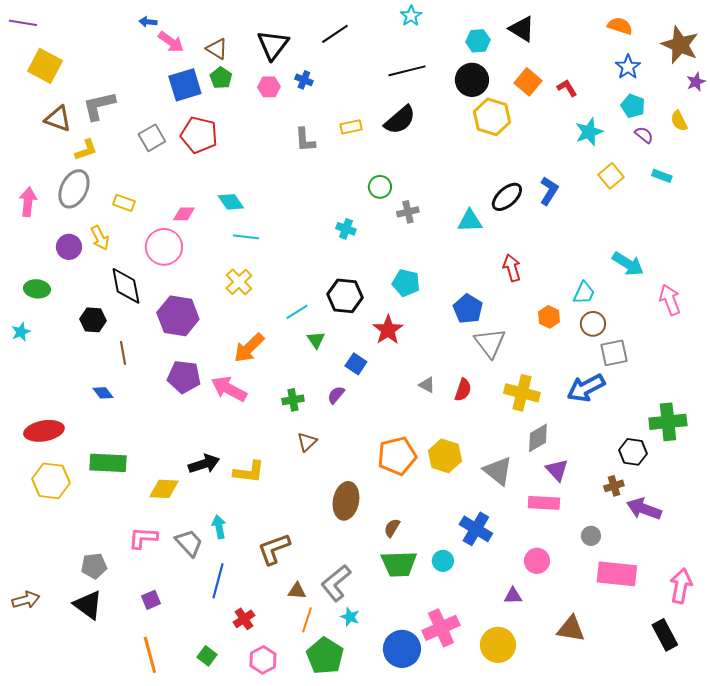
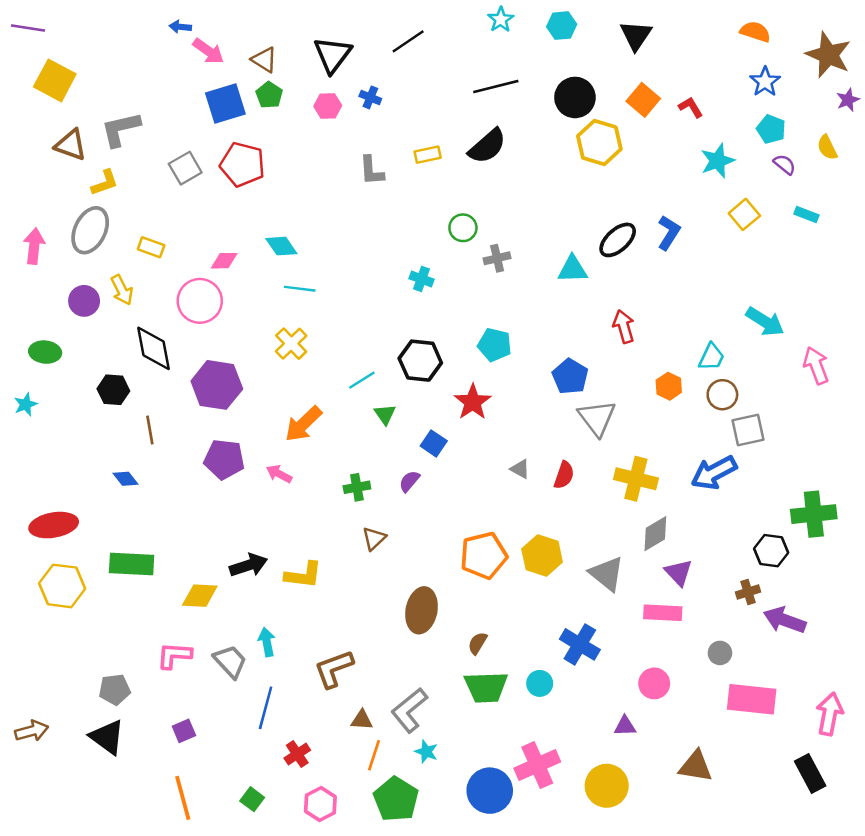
black triangle: (522, 29) -> (636, 35), turned 32
cyan hexagon: (478, 41) -> (562, 26), moved
pink arrow: (229, 389) -> (279, 474), size x0.6

